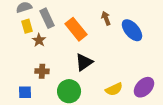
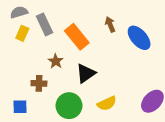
yellow rectangle: (27, 26) -> (22, 33), turned 40
brown star: (39, 40) -> (56, 61), moved
yellow semicircle: (114, 89) -> (107, 103), moved

